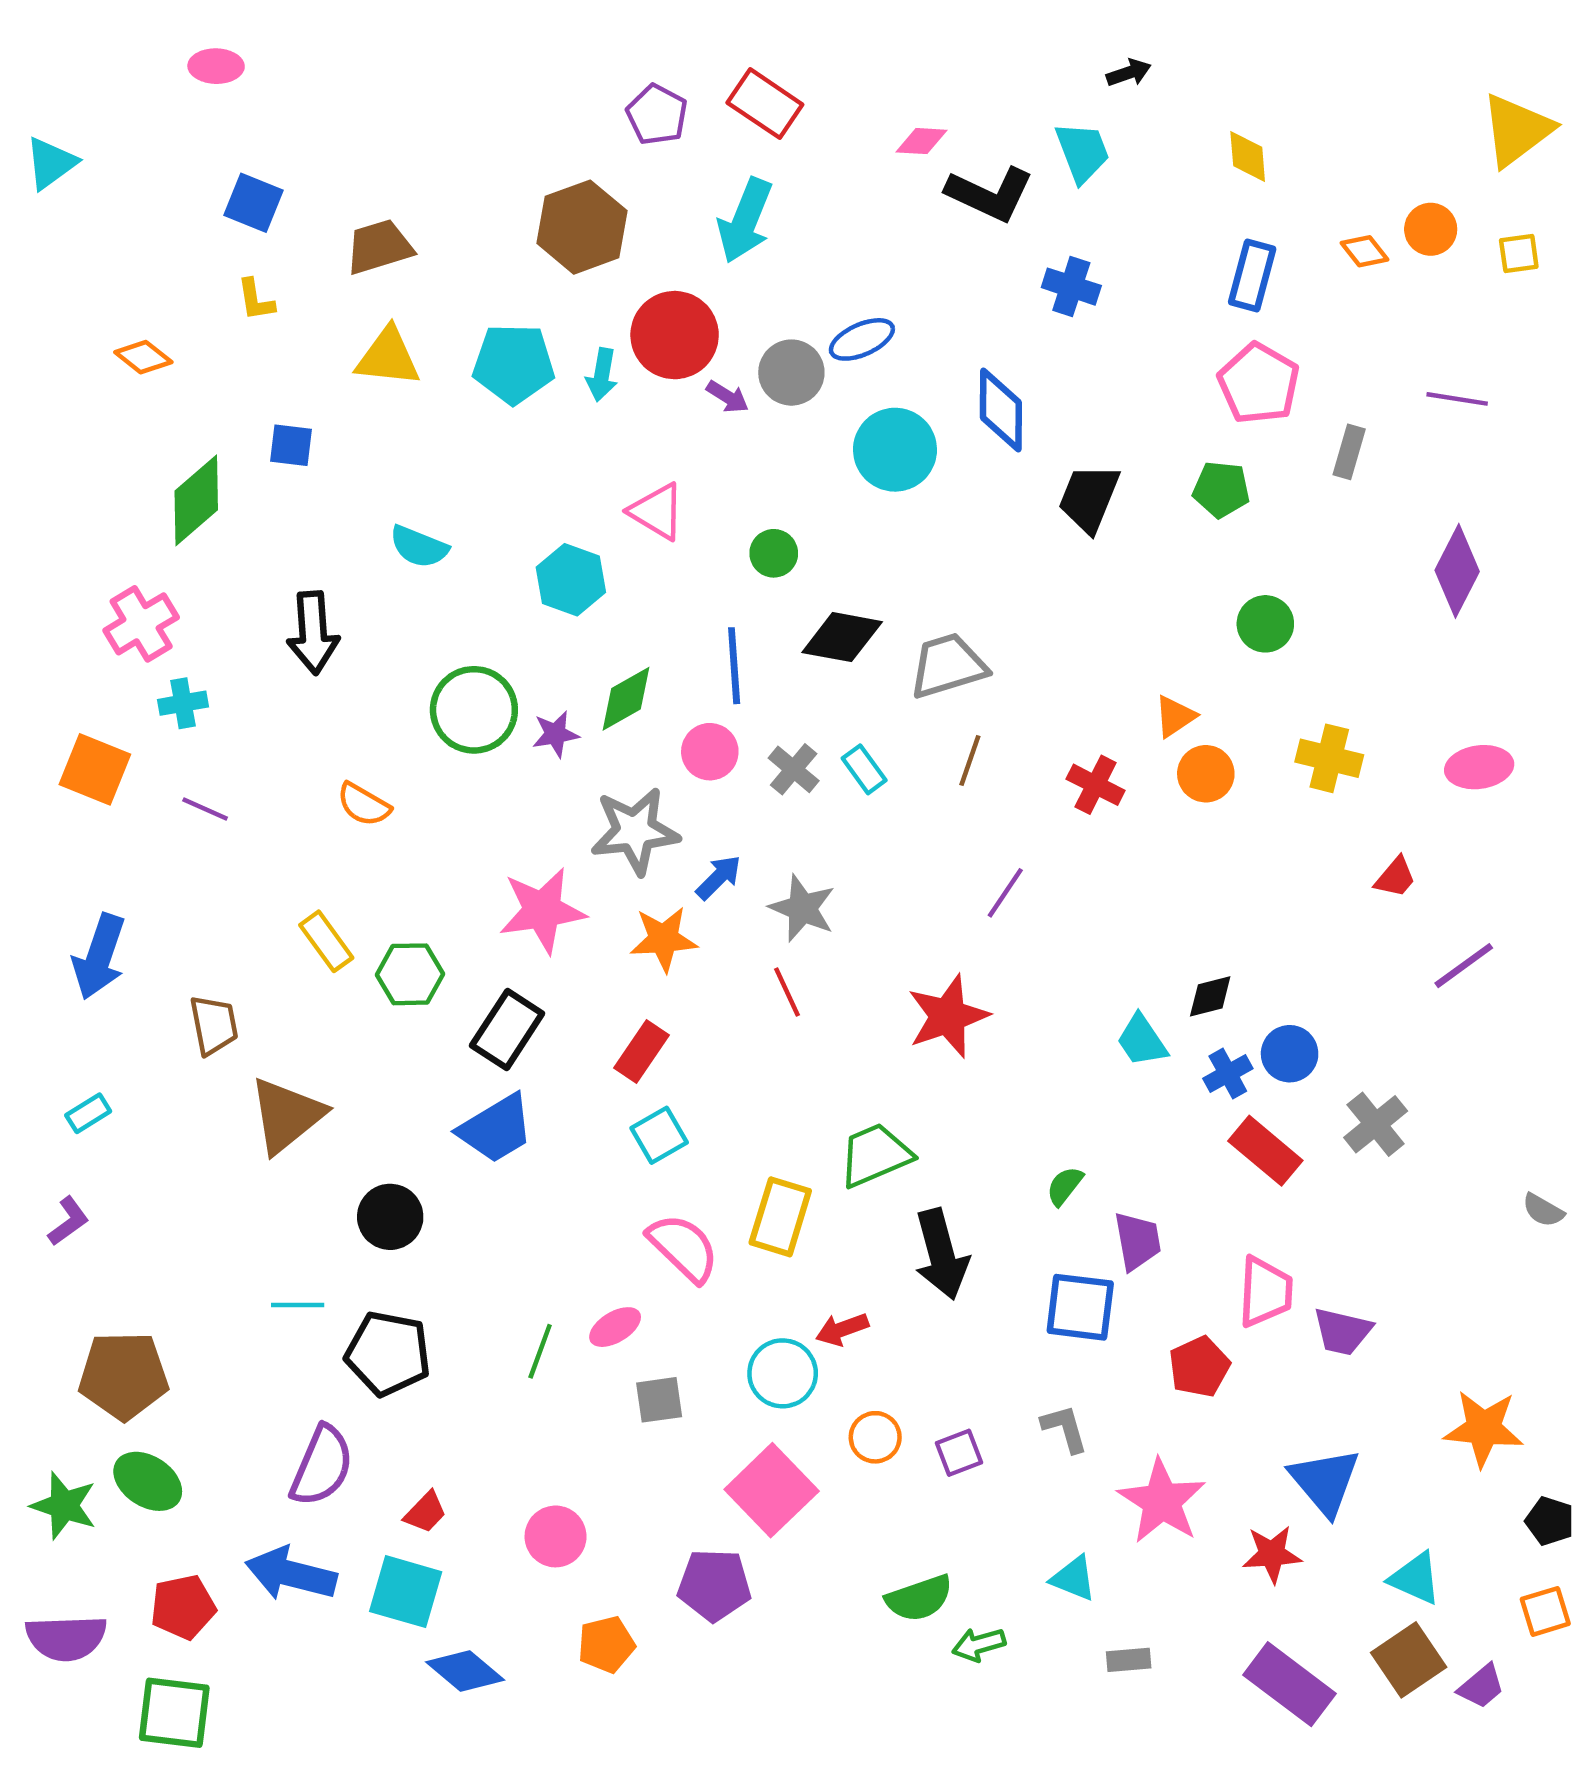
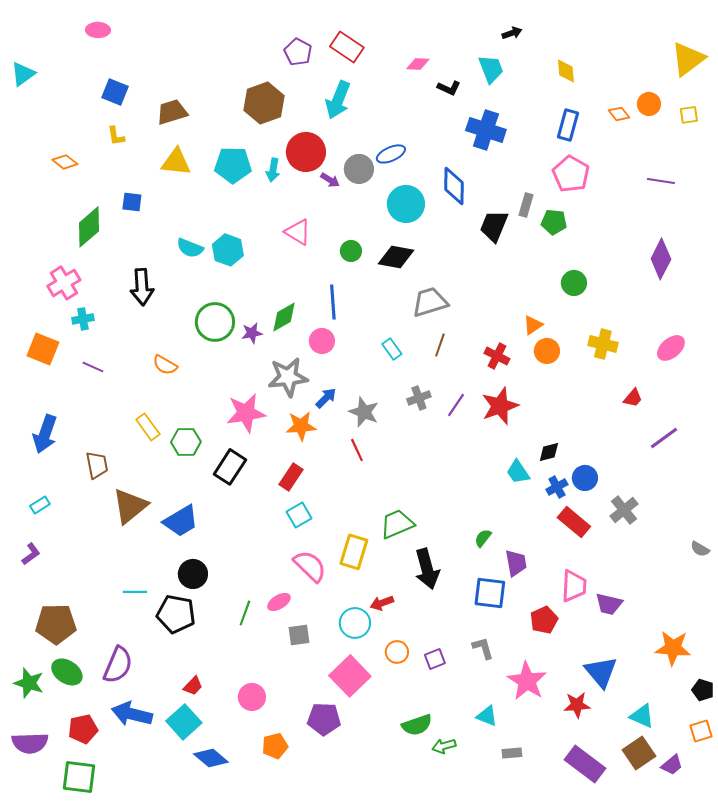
black L-shape: (990, 194) -> (449, 88), size x0.6
blue cross: (1071, 287) -> (486, 130), size x1.5
gray rectangle: (1349, 452) -> (526, 205), moved
cyan hexagon: (571, 580) -> (228, 250), moved
black diamond: (842, 637) -> (396, 257), moved
pink ellipse: (1479, 767) -> (671, 348), turned -32
gray cross: (794, 769) -> (419, 398), moved, turned 30
red star: (948, 1016) -> (500, 406), moved
blue trapezoid: (496, 1129) -> (181, 521), moved
black circle: (390, 1217) -> (193, 574), moved
purple semicircle: (322, 1466) -> (118, 665), moved
cyan square: (406, 1592) -> (184, 722), turned 32

